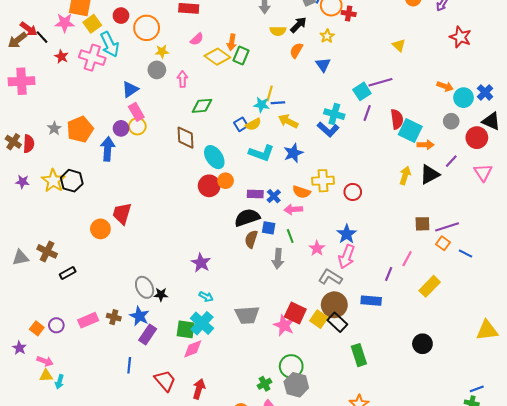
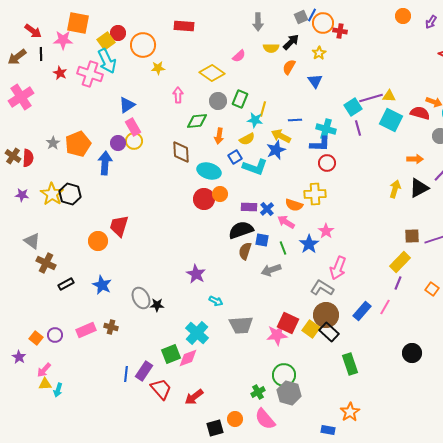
yellow square: (92, 24) -> (106, 41), moved
red arrow: (29, 29) -> (33, 31), moved
black line: (42, 37) -> (41, 54), turned 40
pink semicircle: (197, 39) -> (239, 56), moved
orange arrow: (232, 42) -> (219, 136), moved
yellow triangle: (399, 45) -> (389, 96), moved, turned -40
green rectangle: (241, 56) -> (240, 99), moved
gray circle: (157, 70) -> (218, 101), moved
pink cross: (21, 81) -> (21, 97), turned -30
blue line: (278, 103) -> (295, 120), moved
purple line: (367, 113) -> (358, 128), turned -35
red semicircle: (397, 119) -> (420, 113), moved, turned -66
blue square: (241, 124) -> (235, 157), moved
blue L-shape: (328, 129) -> (320, 144), turned -40
cyan square: (410, 130) -> (391, 120), moved
blue star: (293, 153) -> (276, 150), moved
cyan ellipse: (214, 157) -> (209, 171), turned -40
red circle: (353, 192) -> (327, 163), moved
pink arrow: (293, 209) -> (286, 222), turned 36
blue star: (347, 234) -> (309, 244), moved
orange square: (443, 243) -> (432, 289), moved
pink star: (317, 248) -> (326, 231), moved
gray triangle: (20, 258) -> (32, 241), moved, turned 48
gray arrow: (278, 259) -> (271, 270), turned 66
pink line: (407, 259) -> (385, 307), moved
purple line: (389, 274) -> (398, 283), moved
yellow rectangle: (430, 286) -> (400, 262), moved
cyan arrow: (206, 297) -> (216, 301), moved
blue rectangle: (371, 301) -> (362, 311), turned -54
blue star: (139, 316) -> (102, 285), moved
pink star: (284, 325) -> (277, 335), turned -30
green square: (186, 329) -> (171, 354), moved, turned -30
purple rectangle: (148, 335) -> (144, 371), moved
pink arrow: (45, 361) -> (44, 370), turned 112
red arrow: (199, 389) -> (194, 397), turned -144

